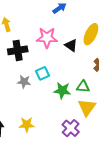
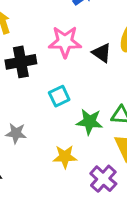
gray star: (24, 82) -> (16, 133), moved
yellow star: (27, 125) -> (65, 157), moved

